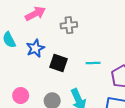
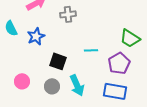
black square: (58, 63) -> (58, 61), moved

